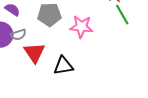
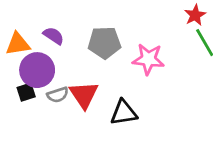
gray semicircle: (18, 35) -> (58, 95), moved

